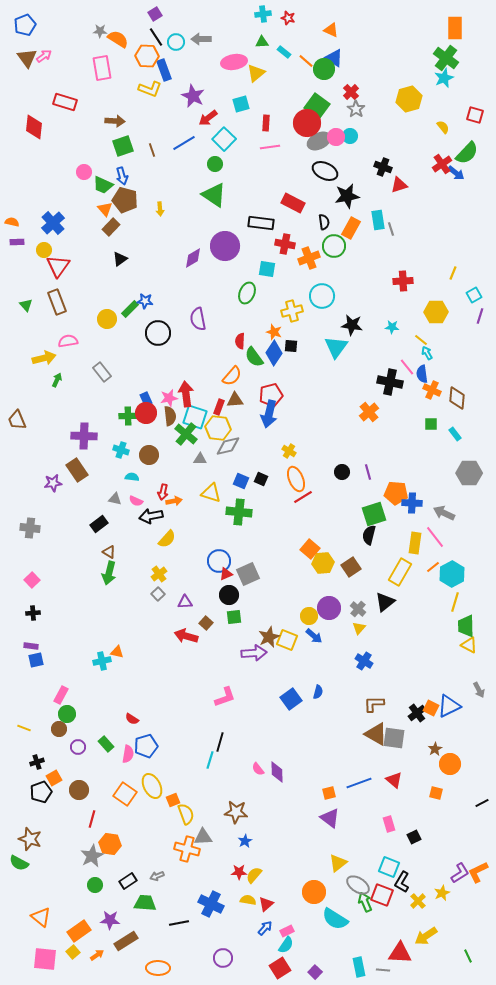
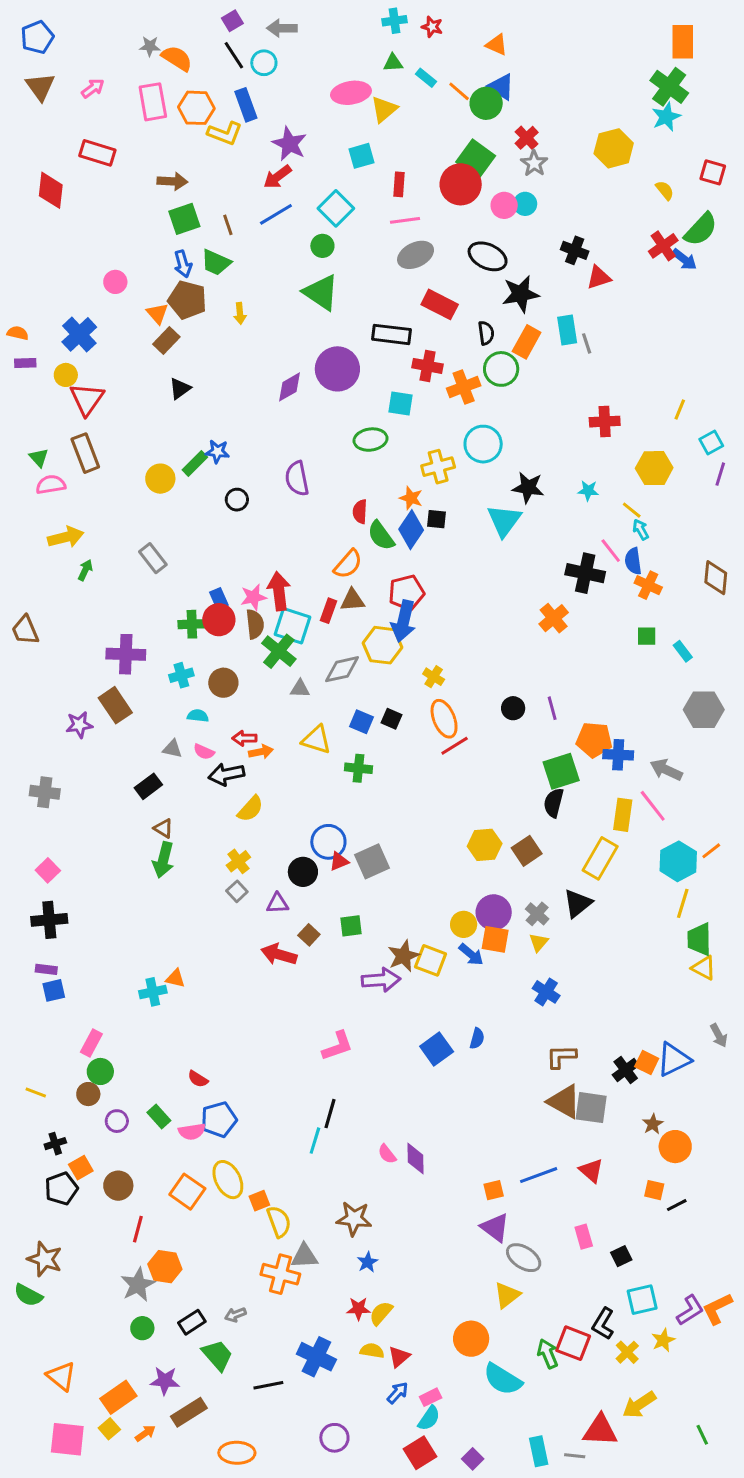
gray arrow: (201, 39) -> (282, 28), moved
pink arrow: (44, 56) -> (93, 88), moved
orange hexagon: (147, 56) -> (196, 108), moved
red arrow: (208, 118) -> (277, 177), moved
gray ellipse: (319, 141) -> (416, 255), moved
pink circle: (84, 172) -> (115, 282), moved
green trapezoid: (103, 185) -> (216, 262), moved
green ellipse: (247, 293) -> (370, 440), turned 60
black circle: (158, 333) -> (237, 500), size x0.6
pink semicircle: (68, 341) -> (51, 485), moved
brown diamond: (457, 398) -> (716, 578), moved
yellow hexagon: (218, 428) -> (383, 645), moved
cyan cross: (121, 450) -> (181, 675), turned -35
red arrow: (163, 492) -> (244, 738), turned 77
green cross: (239, 512) -> (358, 768), size x0.7
orange square: (310, 549) -> (495, 939), moved, turned -30
orange line: (433, 567) -> (711, 851), moved
black circle: (229, 595) -> (303, 872), moved
black cross: (33, 613) -> (49, 920), size x1.6
pink semicircle: (128, 754) -> (192, 1132), turned 72
black line: (482, 803) -> (677, 1205), moved
cyan square: (389, 867) -> (642, 1300), moved, turned -35
gray ellipse: (358, 885) -> (524, 1258), moved
green trapezoid: (145, 903) -> (217, 1355), turned 45

